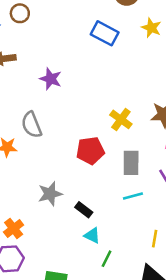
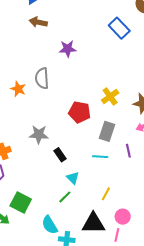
purple star: (51, 79) -> (68, 49), turned 30
cyan triangle: (92, 235) -> (73, 178), moved

